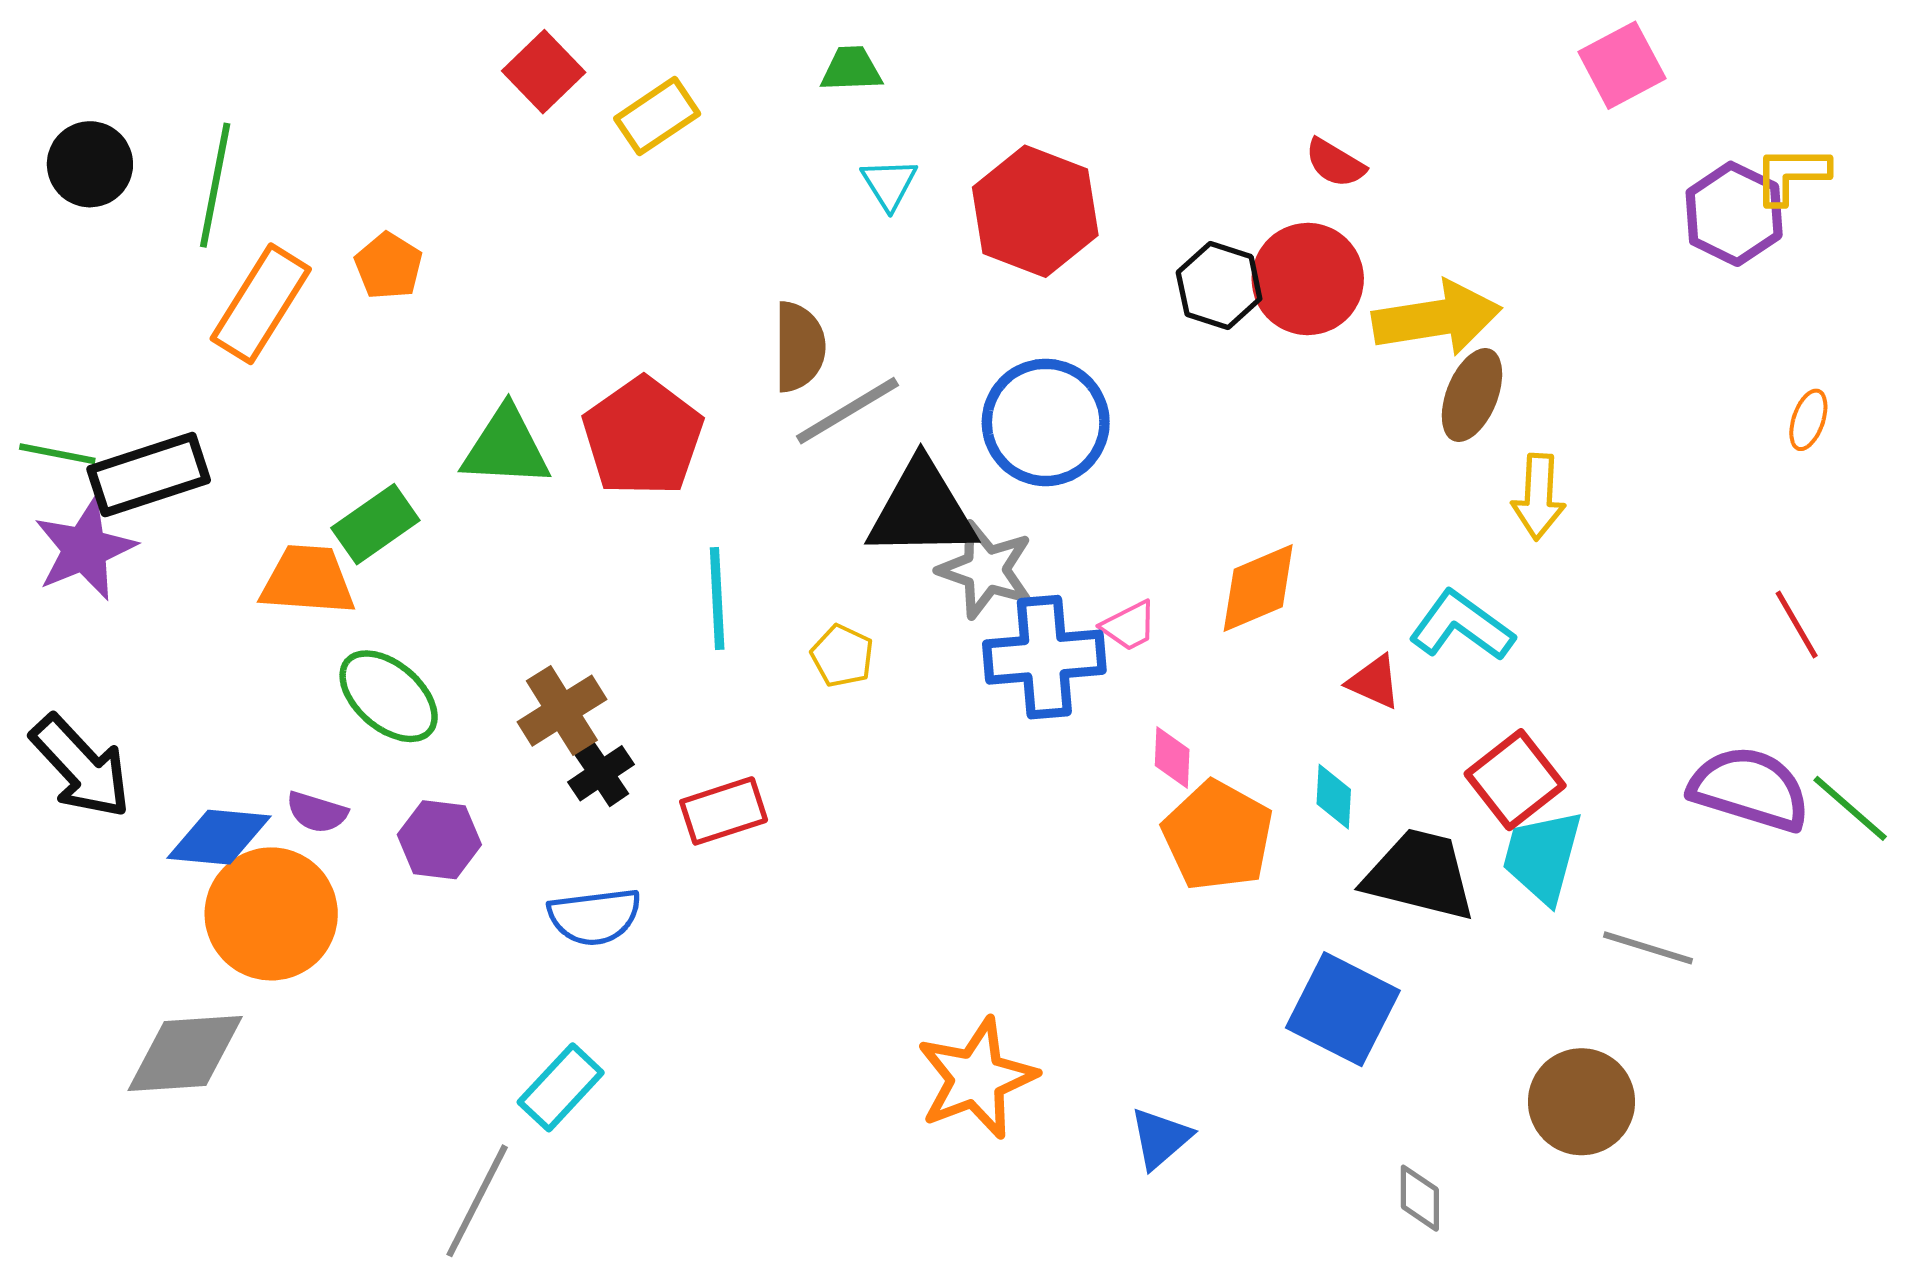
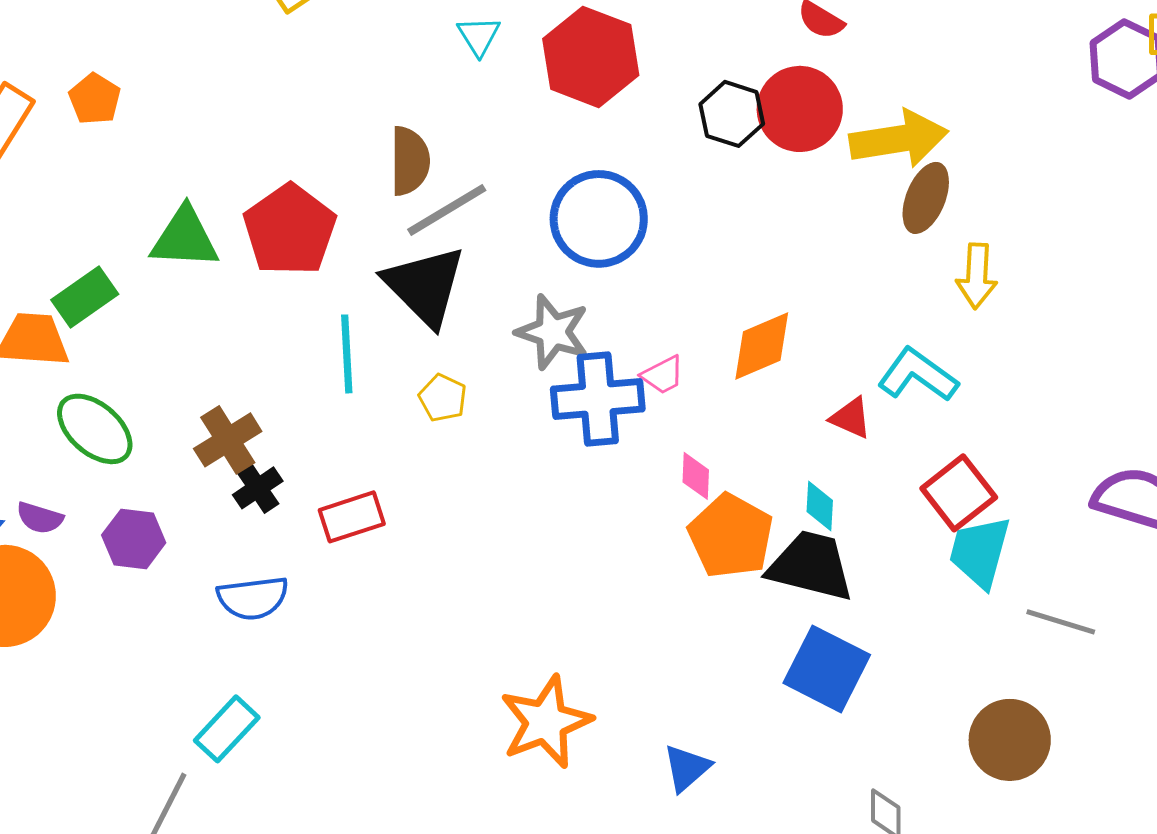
black triangle: (922, 510) -> (425, 286), moved, turned 46
black trapezoid: (1420, 875) -> (811, 566), moved

